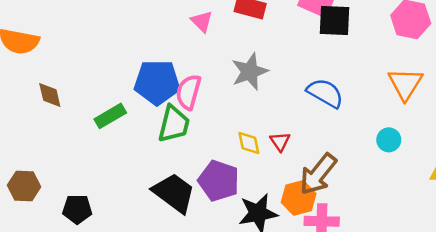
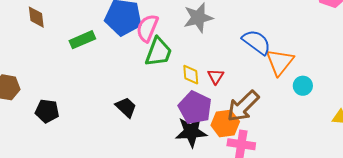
orange triangle: (405, 84) -> (280, 62), moved
green trapezoid: (174, 124) -> (159, 52), moved
purple pentagon: (219, 181) -> (195, 108), moved
black trapezoid: (174, 193) -> (126, 107), size x0.6

